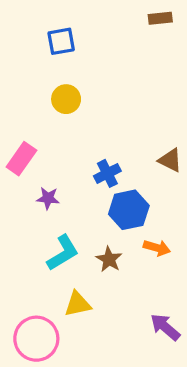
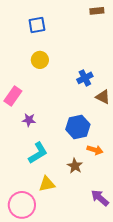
blue cross: (107, 173) -> (85, 78), moved
brown star: (109, 259) -> (75, 166), moved

